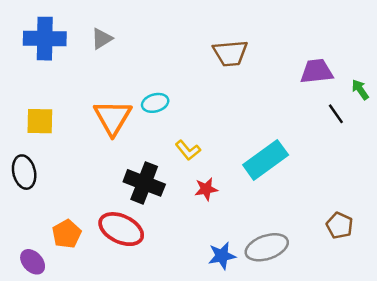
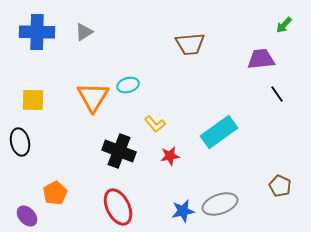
green arrow: (360, 90) -> (284, 25), moved, turned -102
red ellipse: (121, 229) -> (118, 207), moved, turned 39

